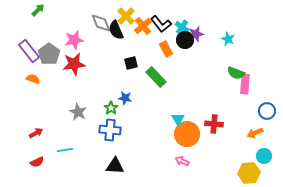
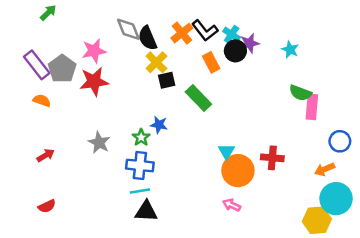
yellow cross: (126, 16) -> (156, 62), moved
red arrow: (36, 133) -> (46, 155), moved
cyan line: (65, 150) -> (140, 191), moved
cyan circle: (264, 156) -> (336, 199), size x1.6

